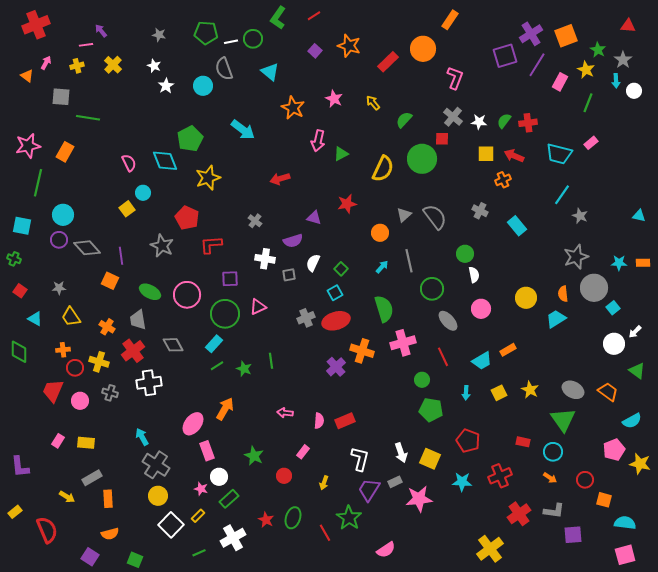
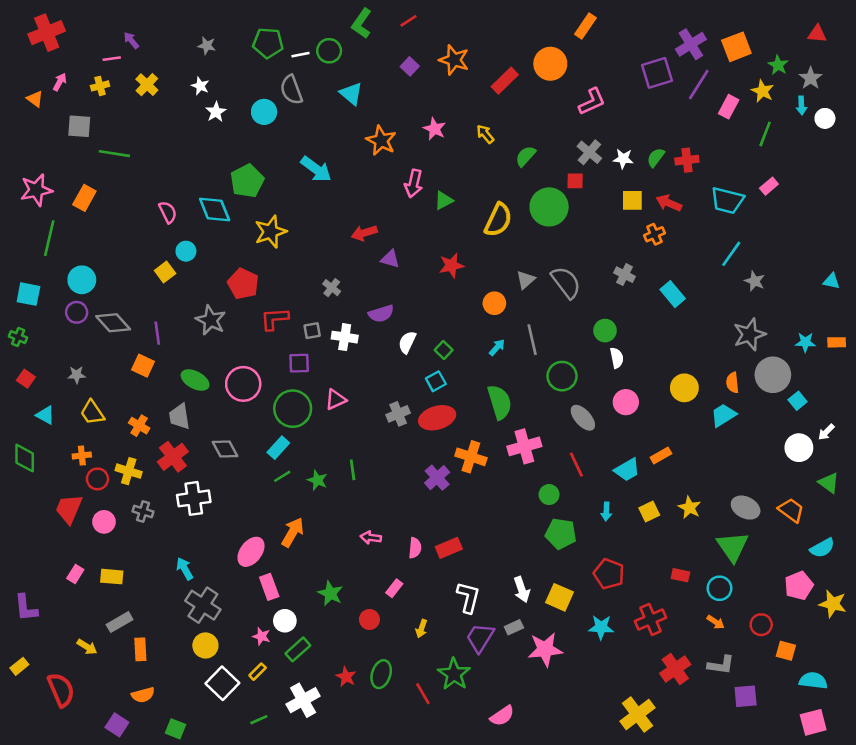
pink L-shape: (455, 78) -> (592, 102), turned 45
purple triangle: (314, 218) -> (390, 259), moved
gray square: (289, 275) -> (312, 331), moved

